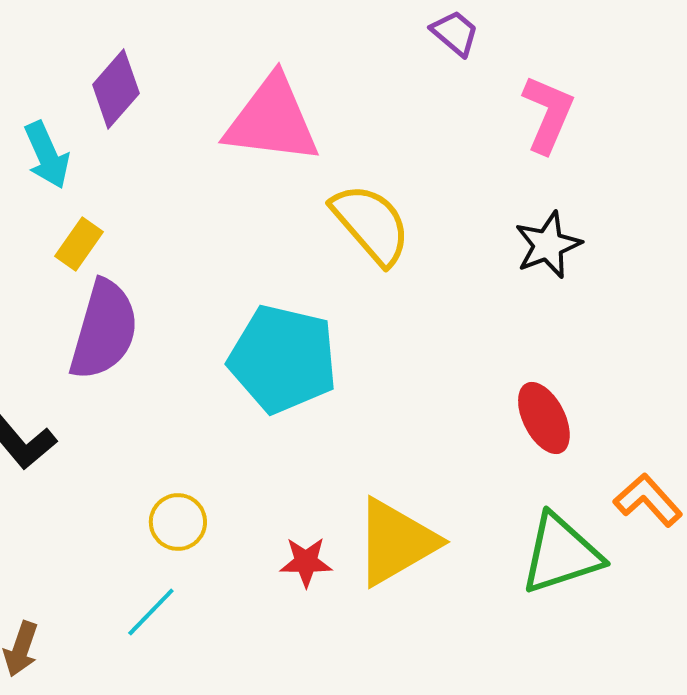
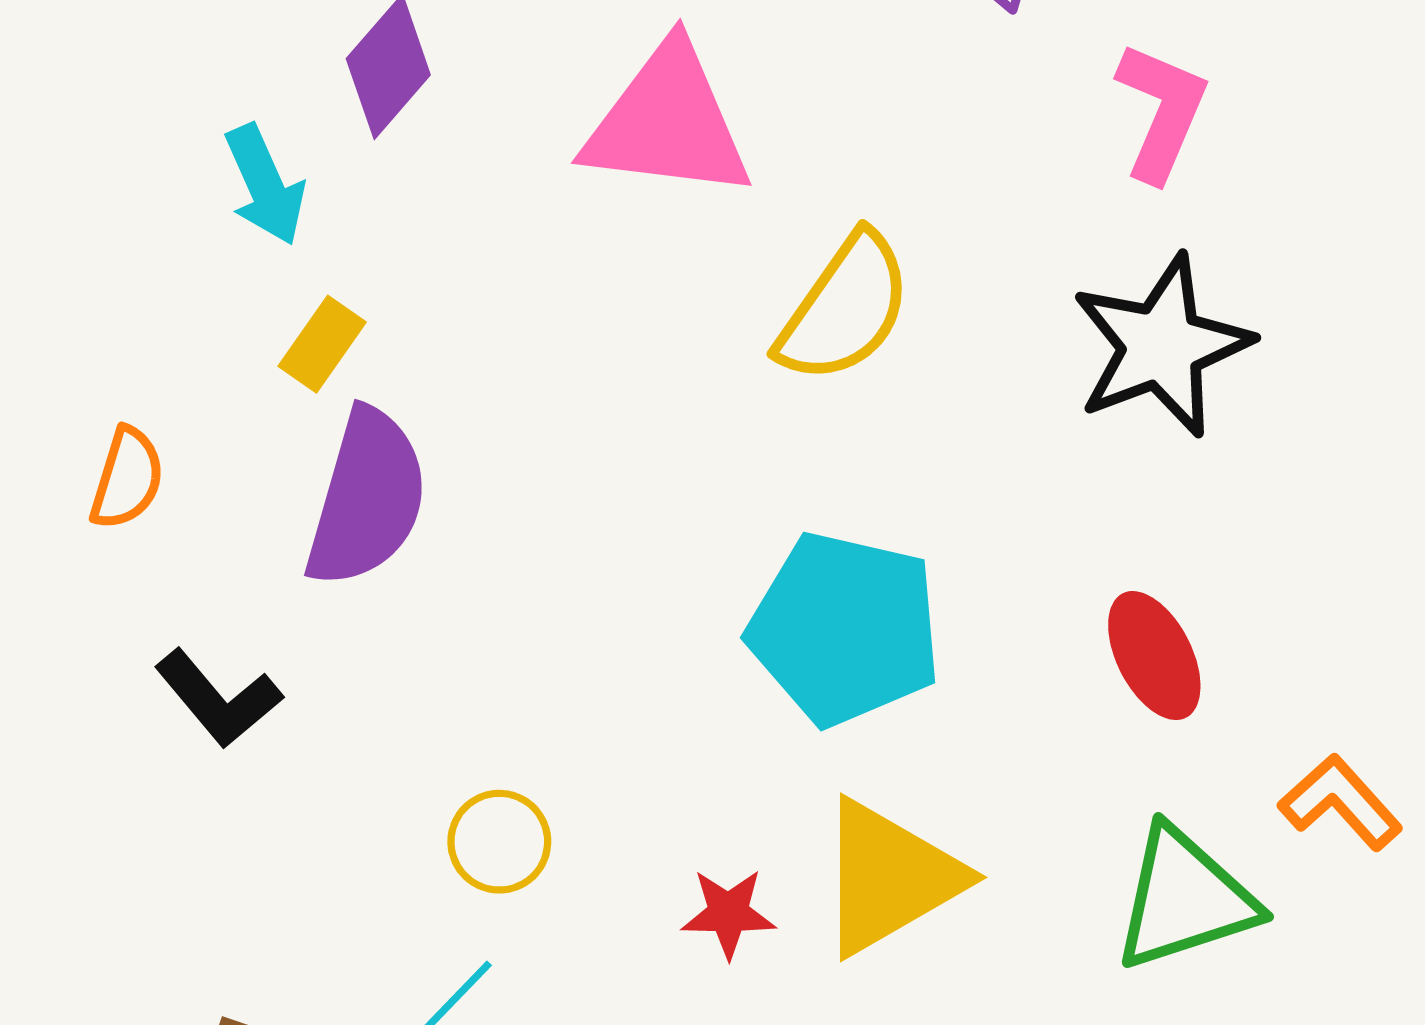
yellow semicircle: (371, 224) -> (845, 308), turned 76
black star: (548, 245) -> (1161, 346), size x1.5
cyan pentagon: (283, 359) -> (845, 629), moved

